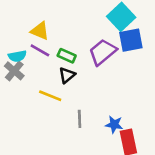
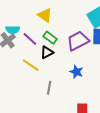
yellow triangle: (40, 31) -> (45, 15), moved
purple line: (40, 50) -> (30, 39), moved
blue star: (114, 125) -> (76, 72), moved

